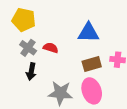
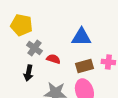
gray cross: (28, 48) -> (34, 48), moved
red semicircle: (51, 48) -> (53, 59), moved

